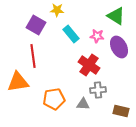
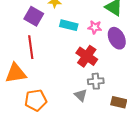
cyan rectangle: (71, 34) -> (69, 25), turned -36
orange pentagon: (54, 99) -> (36, 100), moved
gray triangle: (83, 104) -> (81, 95), turned 40

